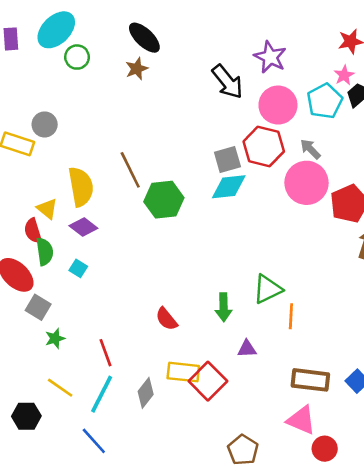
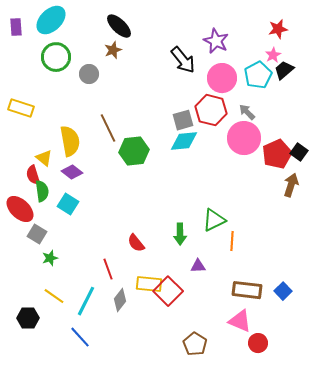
green circle: (77, 57) -> (56, 57), moved, size x1.5
gray circle: (45, 124) -> (89, 74), moved
cyan square: (78, 268) -> (68, 204), size x1.5
red line: (106, 353) -> (108, 269), moved

